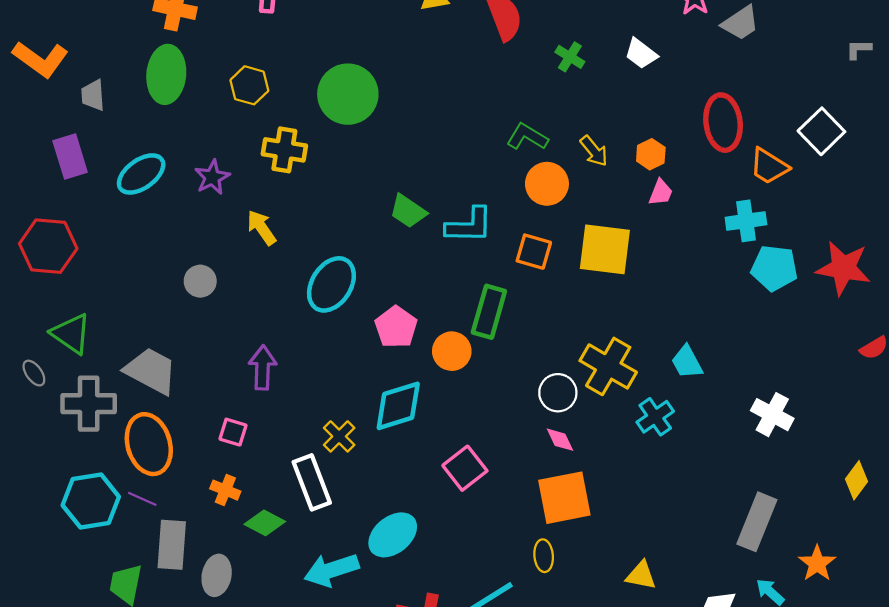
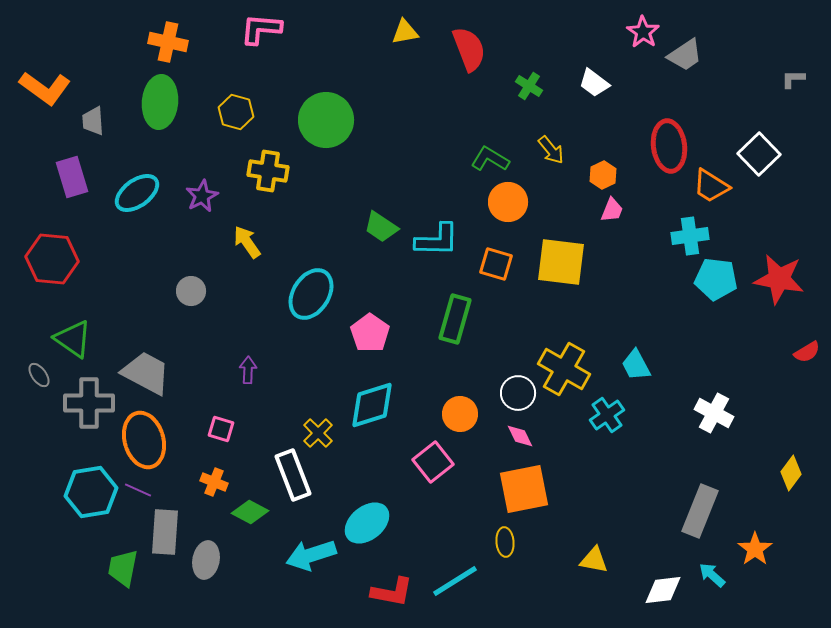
yellow arrow: (594, 151) -> (551, 150), moved
orange circle: (452, 351) -> (460, 414), moved
purple arrow: (263, 368) -> (248, 370), size x0.7

